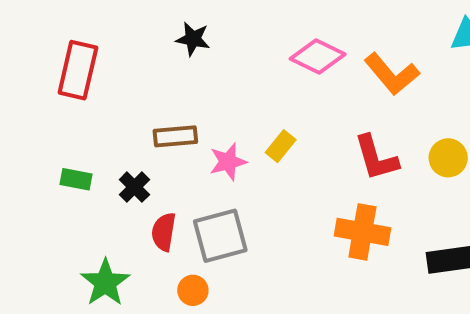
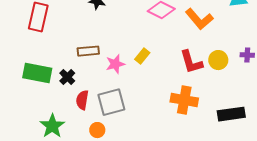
yellow circle: (448, 158) -> (218, 60), moved
green rectangle: (76, 179) -> (37, 73), size x1.8

